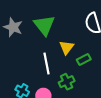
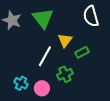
white line: (46, 64) -> (45, 56), turned 40

